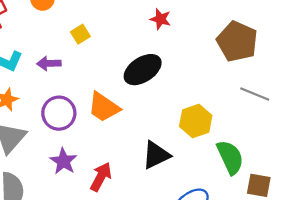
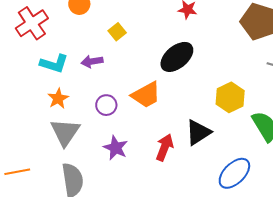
orange trapezoid: (104, 107) -> (146, 95), turned -56
purple circle: (59, 113) -> (106, 105), size x0.7
red arrow: (101, 177) -> (165, 147), moved

